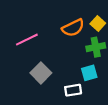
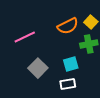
cyan square: (89, 73) -> (71, 64), moved

